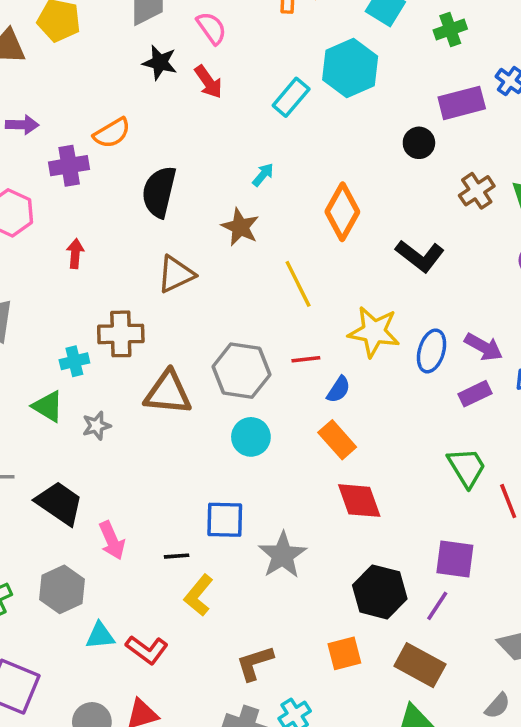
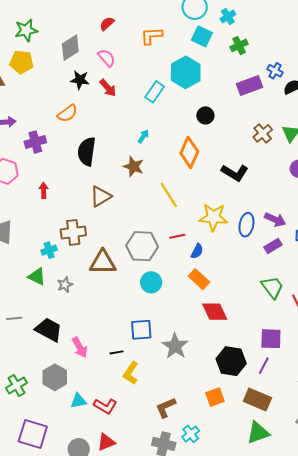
orange semicircle: (112, 133) -> (67, 113), moved
black circle: (419, 143) -> (205, 115), moved

